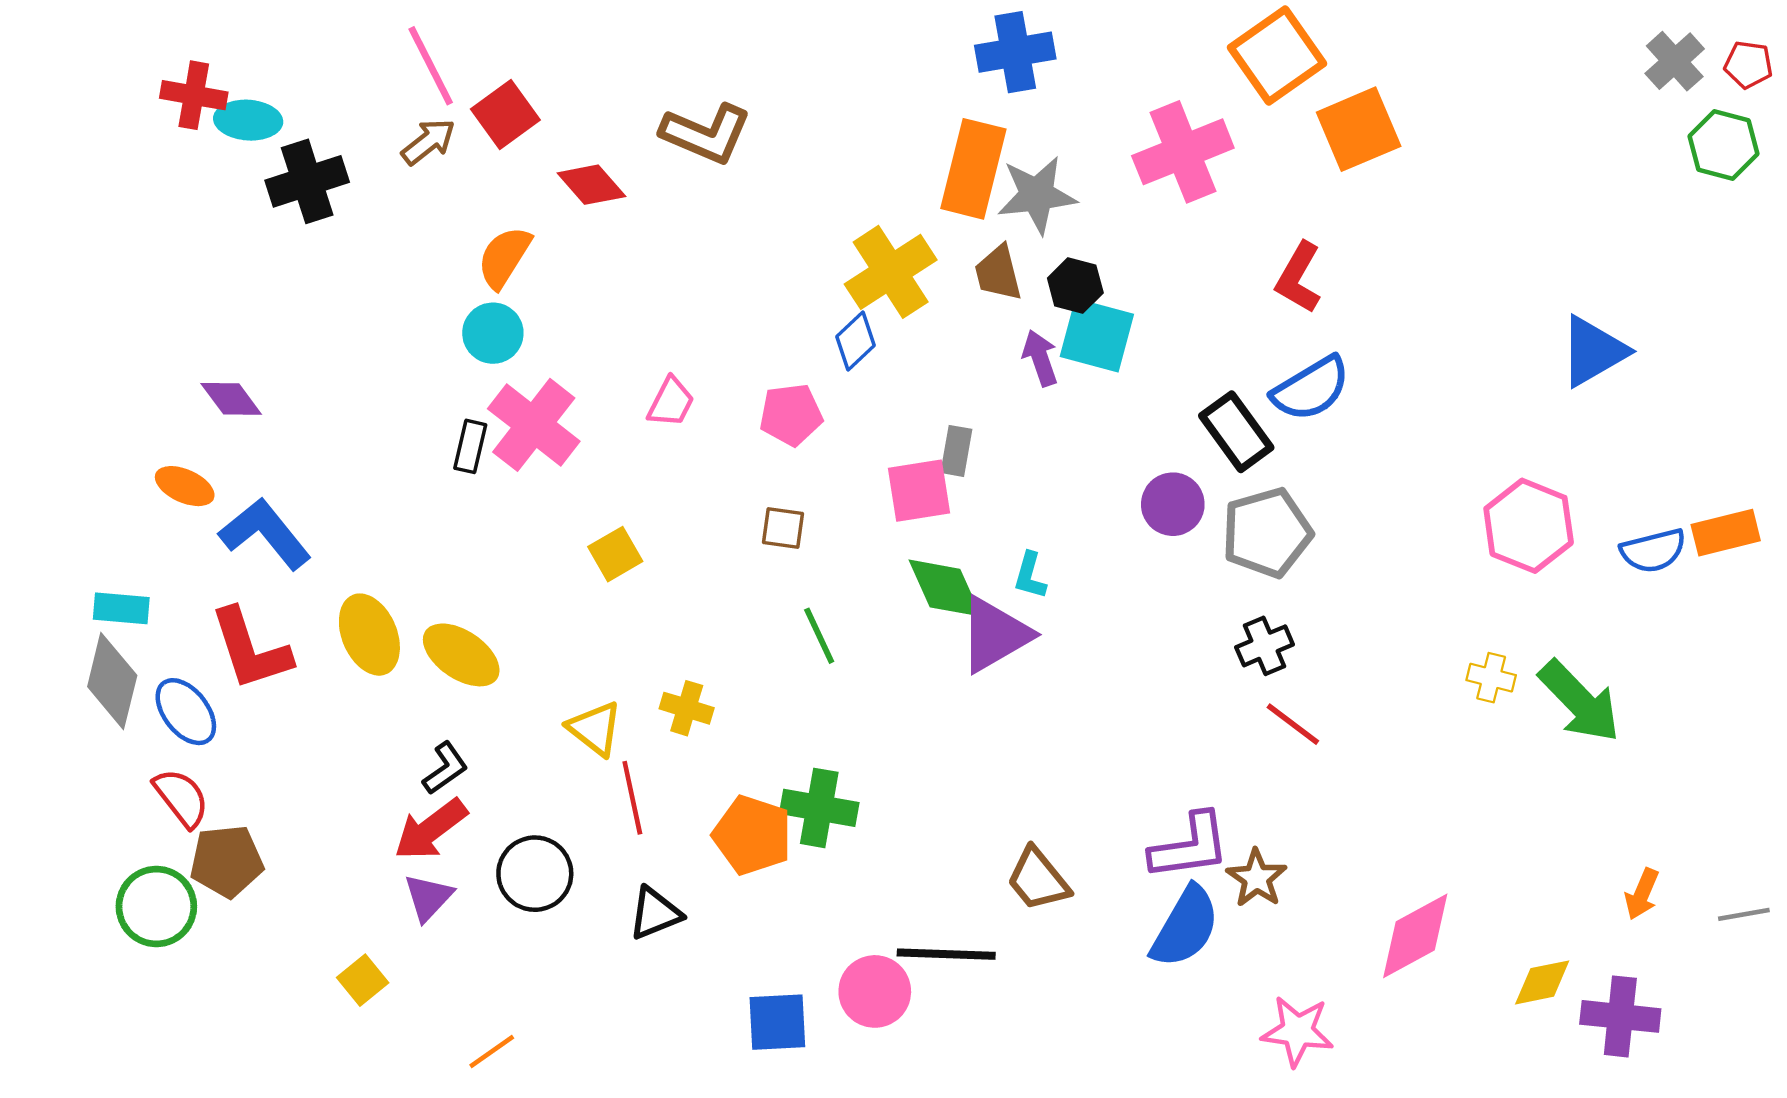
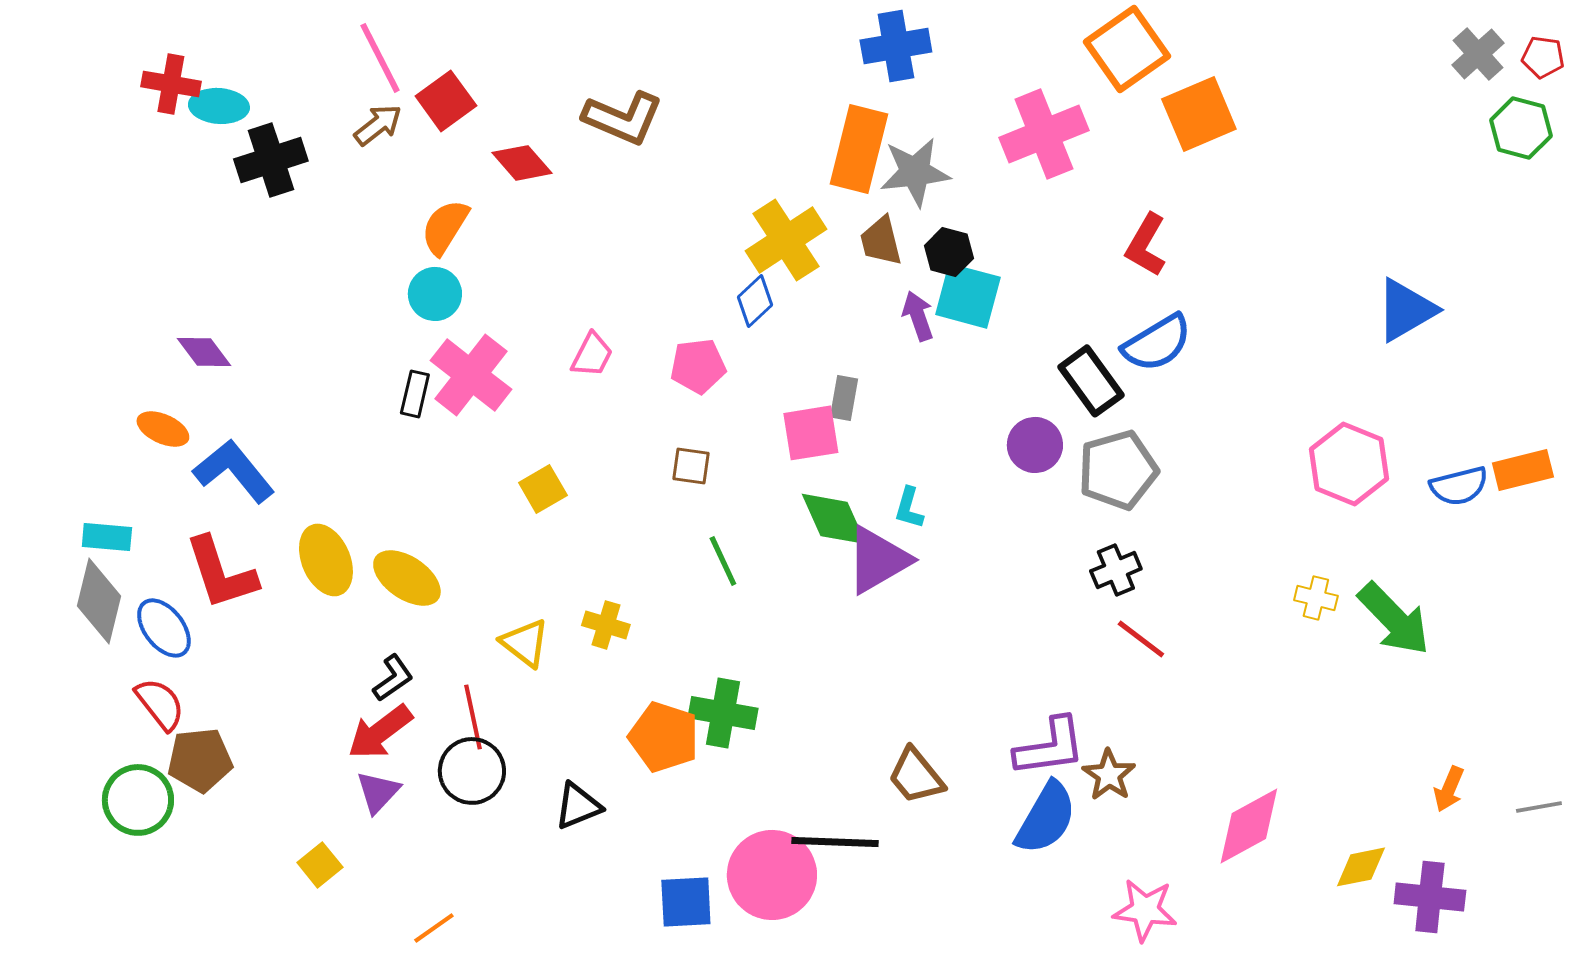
red line: (632, 798) -> (473, 717), moved
pink circle: (875, 991) -> (772, 875), size x1.4

